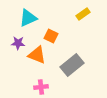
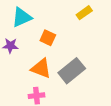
orange triangle: (37, 55) -> (41, 68), moved

